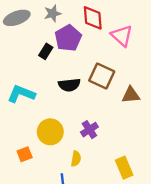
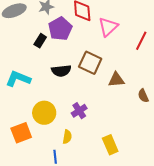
pink triangle: (122, 36) -> (108, 27), turned 35
orange square: (25, 154) -> (21, 133), size x1.5

